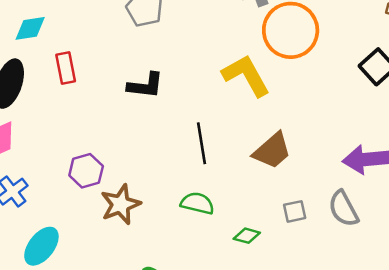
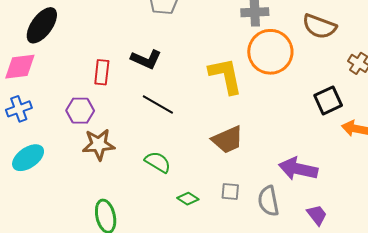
red rectangle: (66, 68) -> (102, 72), moved
black line: (202, 143) -> (158, 104), moved, turned -68

